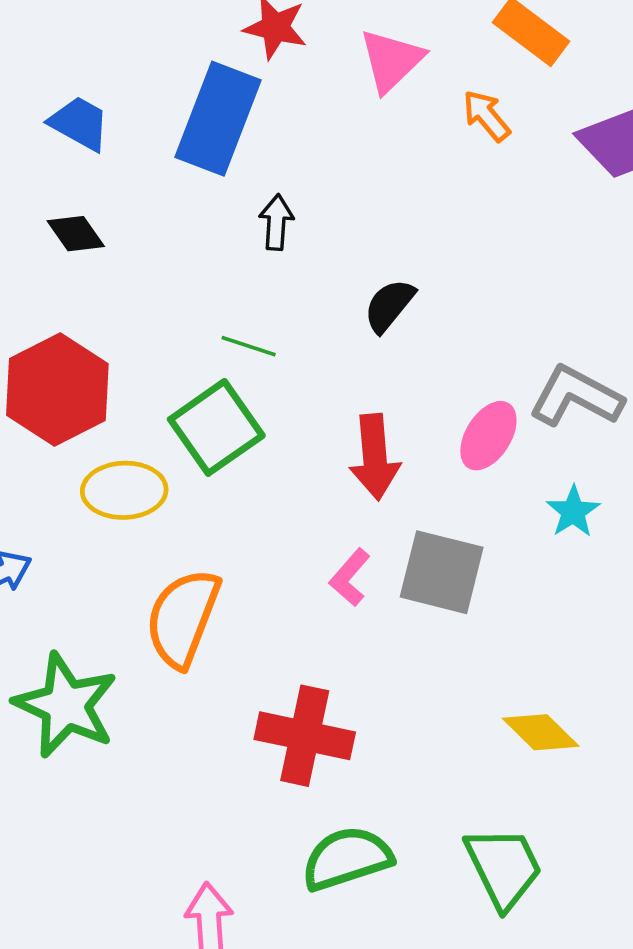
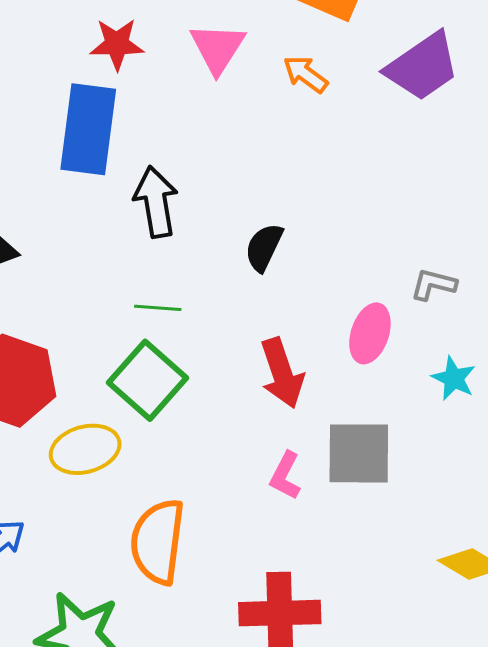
black arrow: (276, 222) -> (156, 202), size x1.5
gray L-shape: (576, 396) -> (433, 284), size x0.6

